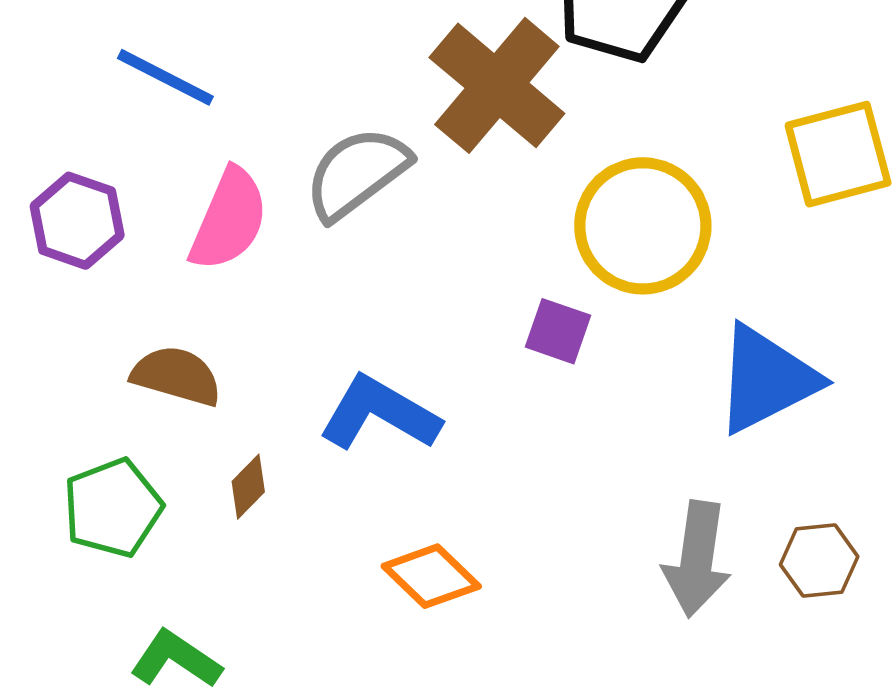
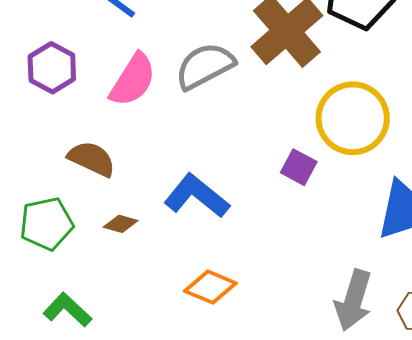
brown diamond: (248, 487) -> (121, 224), turned 52
orange diamond: (431, 576) -> (210, 287), turned -30

